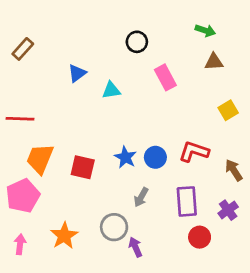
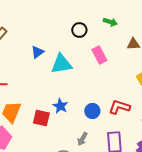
green arrow: (205, 30) -> (110, 22), moved
cyan triangle: (111, 90) -> (61, 64), size x1.6
blue star: (125, 157) -> (60, 106), moved

